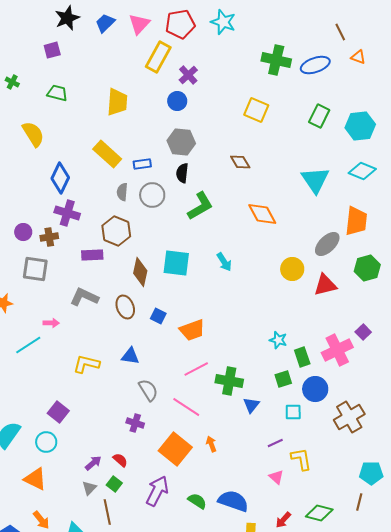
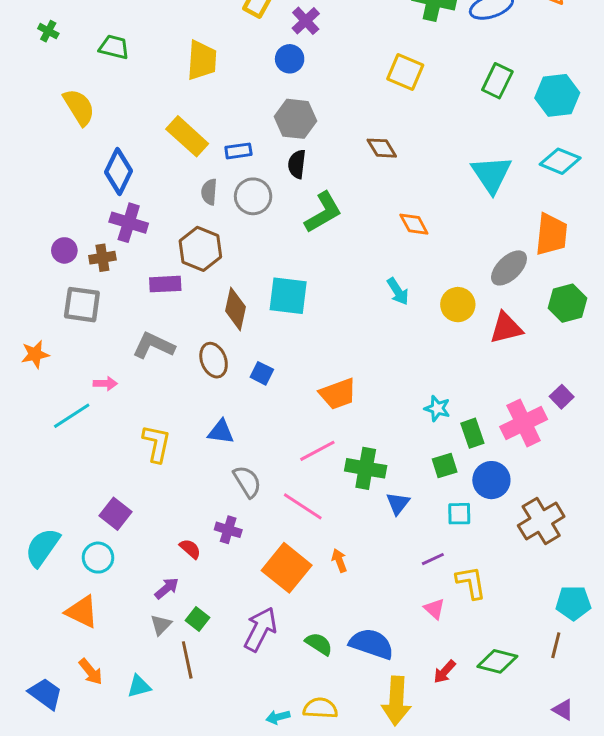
orange diamond: (262, 214) -> (414, 224), size x0.7
cyan arrow: (224, 262) -> (398, 291), moved
orange trapezoid: (192, 330) -> (338, 394), moved
yellow L-shape: (86, 364) -> (157, 443), turned 88
red semicircle: (120, 460) -> (190, 549), moved

